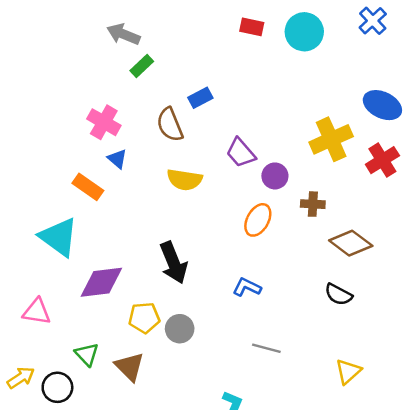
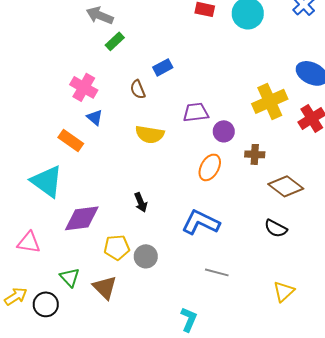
brown semicircle: (170, 125) -> (138, 89), size x0.7
purple trapezoid: (241, 153) -> (196, 112), turned 124
black arrow: (174, 263) -> (141, 202), size x0.6
blue L-shape: (247, 287) -> (201, 222), size x1.6

